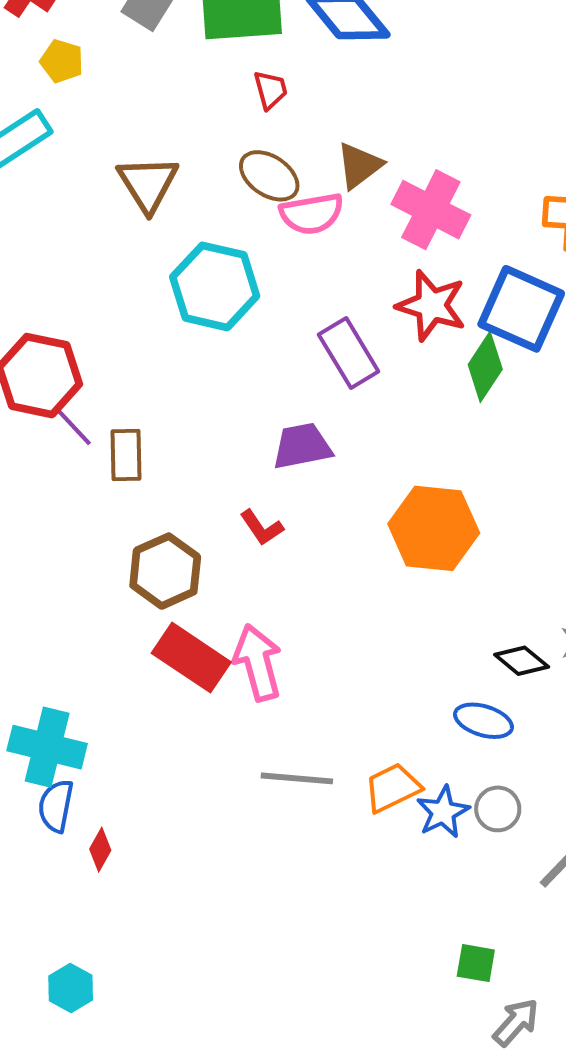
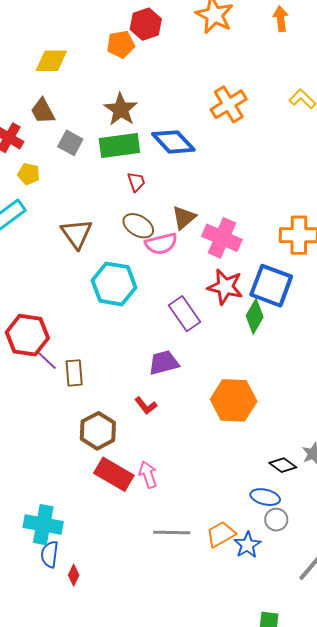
pink arrow: (258, 662) -> (148, 475), size x0.7
gray circle: (498, 809) -> (276, 520), moved

